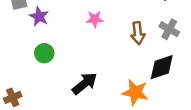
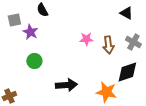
pink star: (95, 19) -> (86, 39), moved
black arrow: (85, 84) -> (66, 85), turned 35

